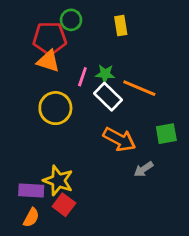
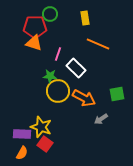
green star: (105, 74) -> (50, 76), moved
orange line: (139, 88) -> (98, 44), moved
yellow circle: (55, 108) -> (58, 91), moved

